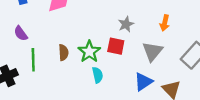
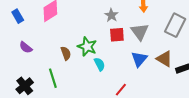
red square: (116, 46) -> (117, 35), moved
green line: (33, 60) -> (53, 78), moved

